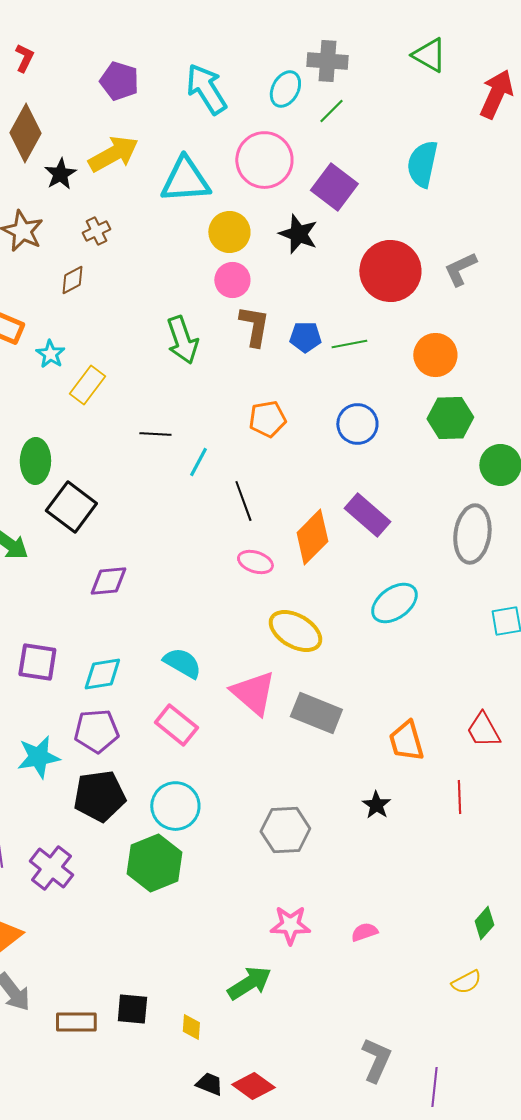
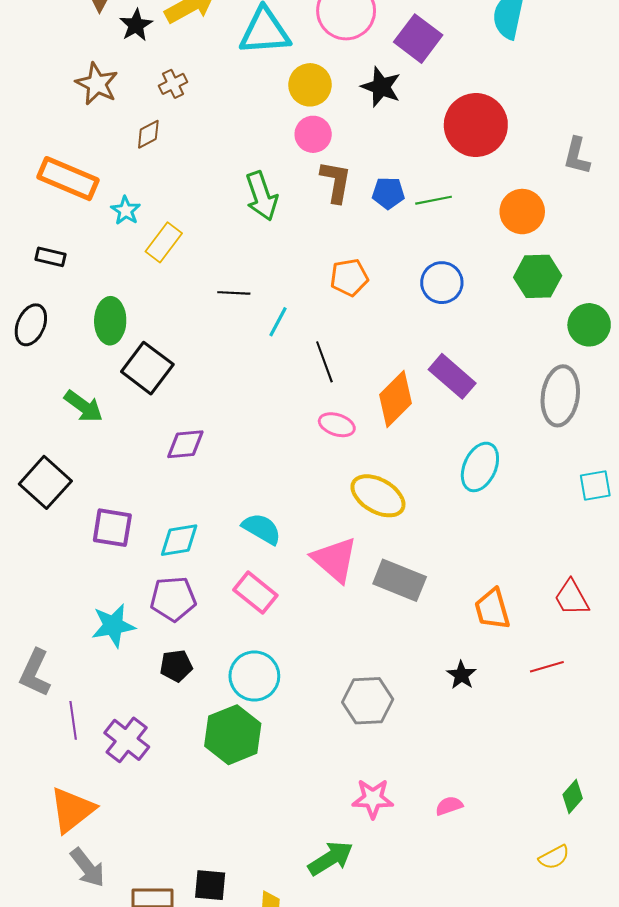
gray L-shape: (460, 269) -> (577, 156), moved, turned -51
cyan ellipse: (394, 603) -> (480, 467), turned -30
black pentagon: (99, 796) -> (176, 666), size x0.6
red line: (459, 797) -> (547, 667), turned 76

